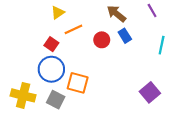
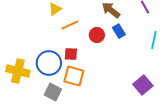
red square: (51, 44) -> (71, 54), moved, turned -32
yellow cross: (23, 95) -> (18, 71), moved

